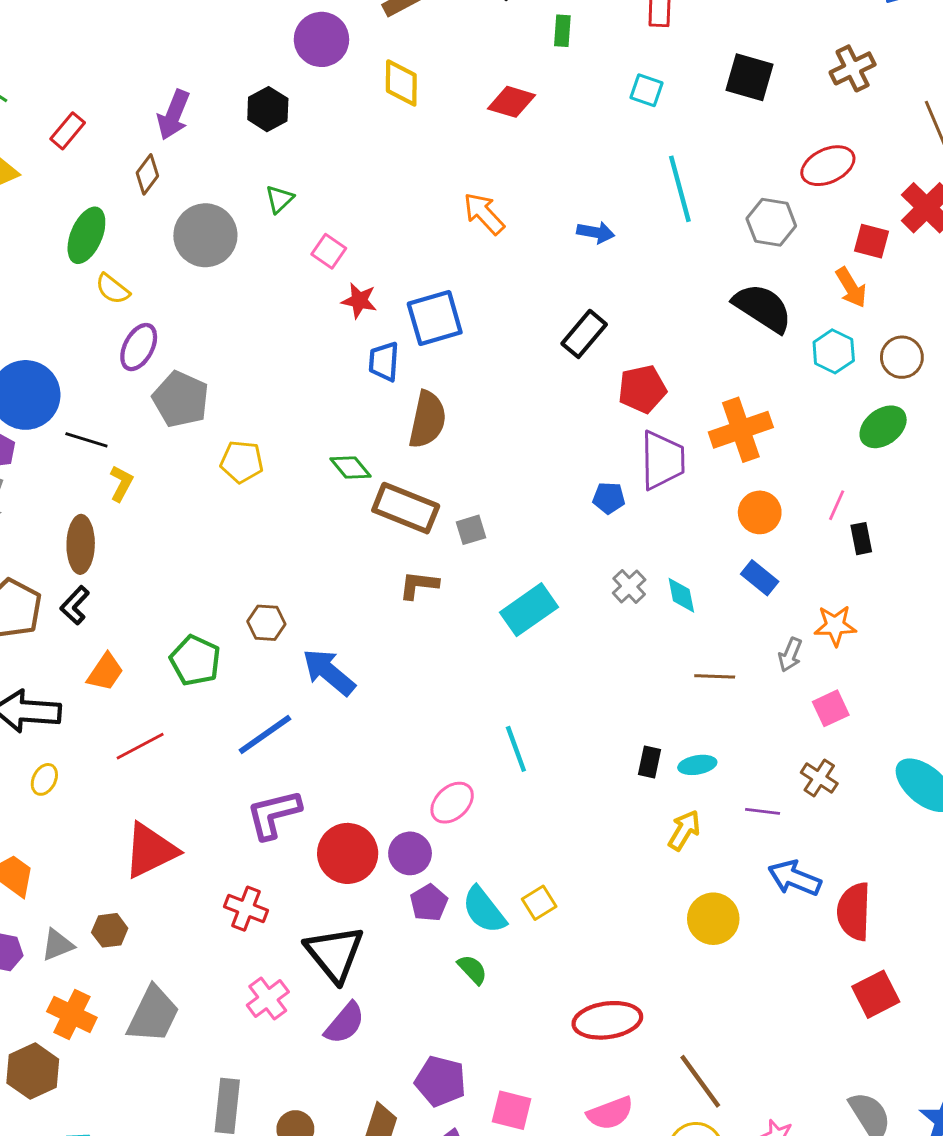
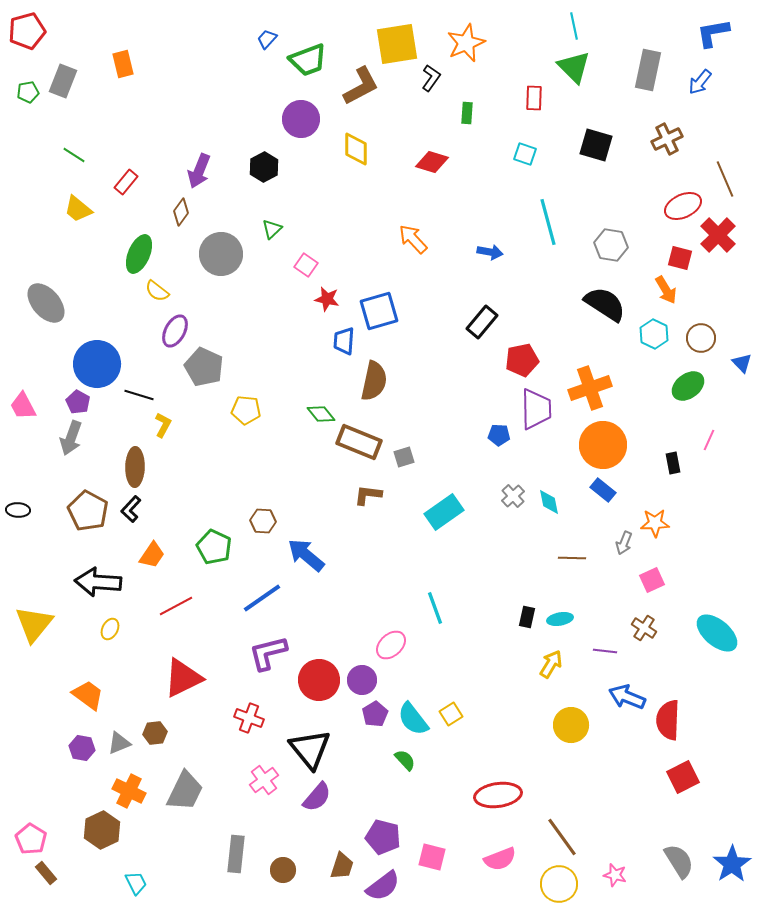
red ellipse: (828, 166) -> (683, 206), moved
pink line: (837, 505) -> (709, 440), moved
orange circle: (760, 512) -> (603, 445), size x1.6

